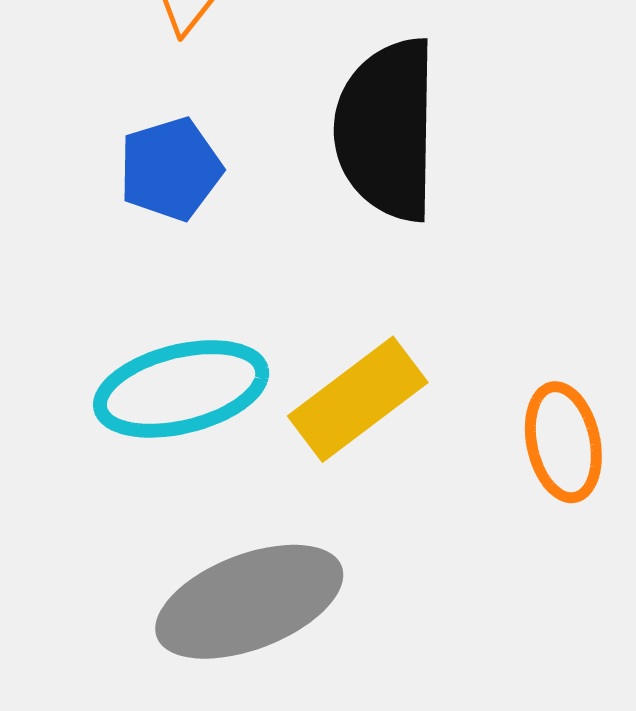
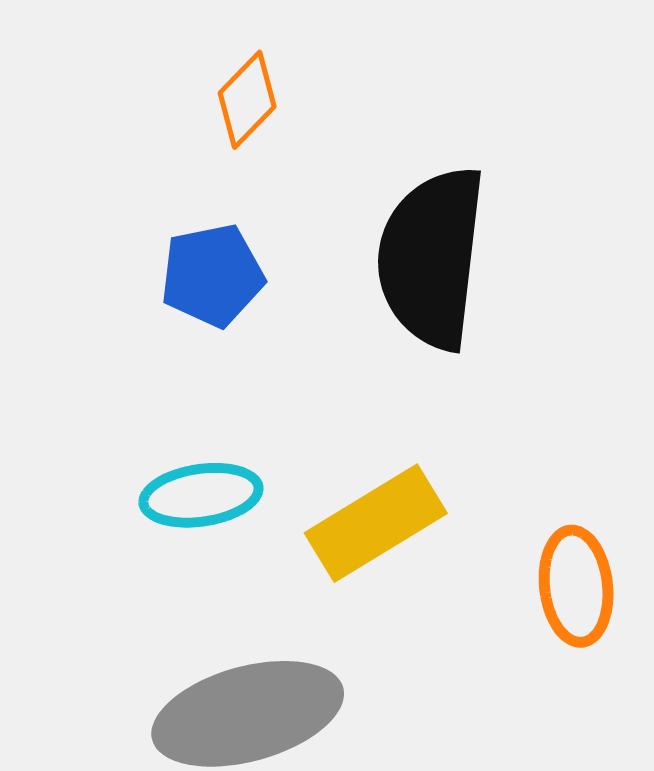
cyan ellipse: (181, 389) -> (201, 495), size x0.7

